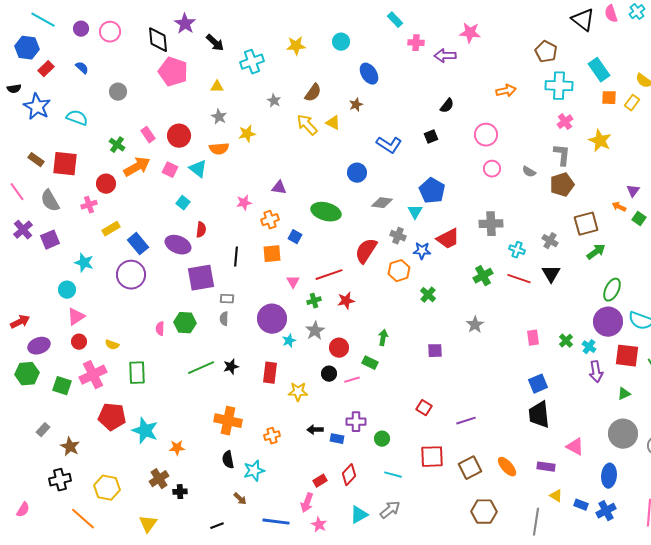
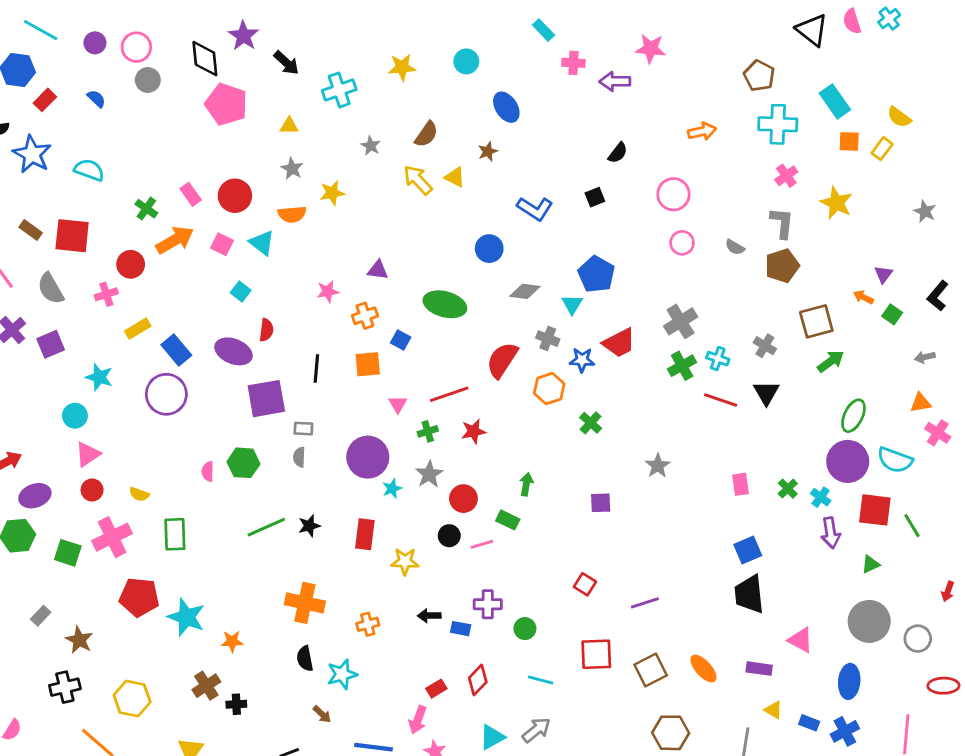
gray circle: (118, 92) -> (148, 80), moved
gray cross: (491, 224) -> (681, 321), turned -30
green cross: (483, 276) -> (682, 366), moved

